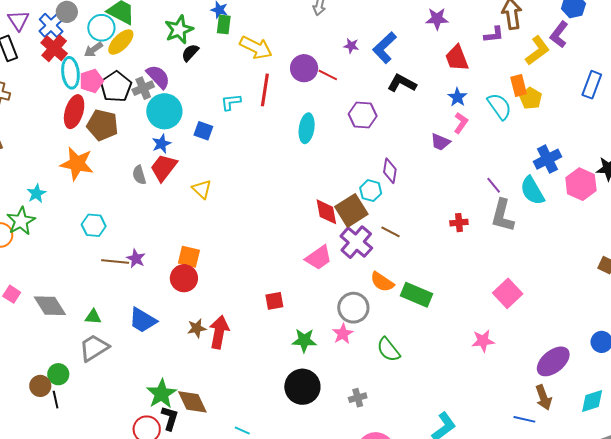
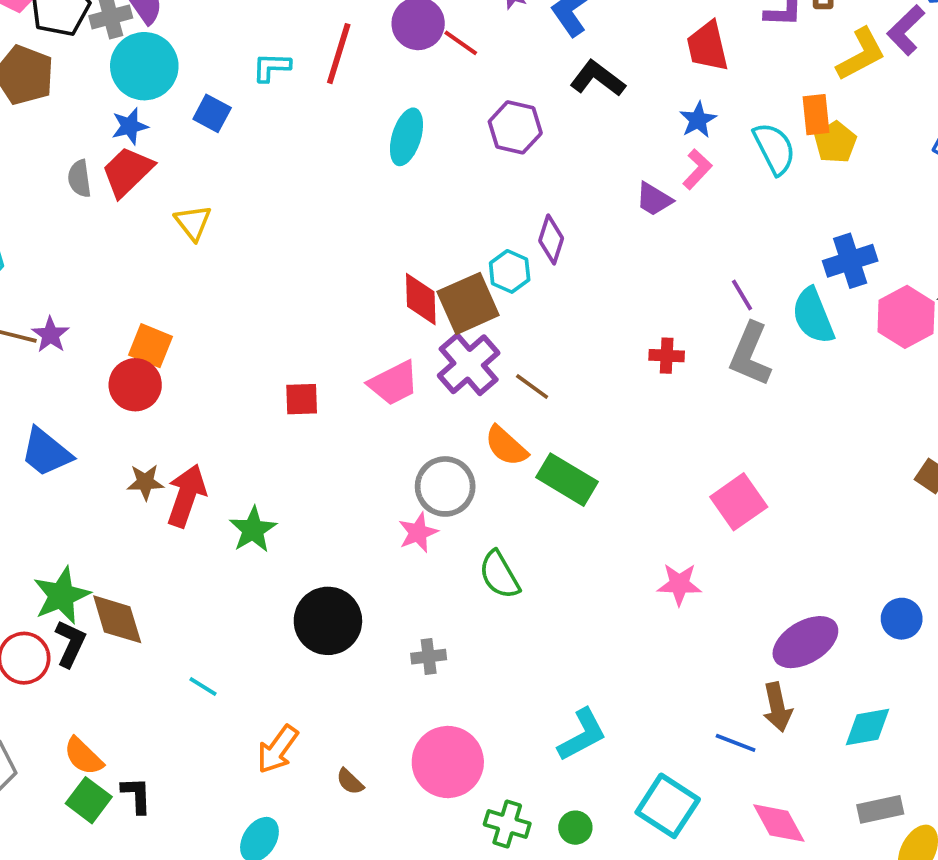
brown line: (391, 232) -> (532, 387), moved
red square: (274, 301) -> (302, 399), moved
green star: (304, 340) -> (253, 530), moved, turned 30

